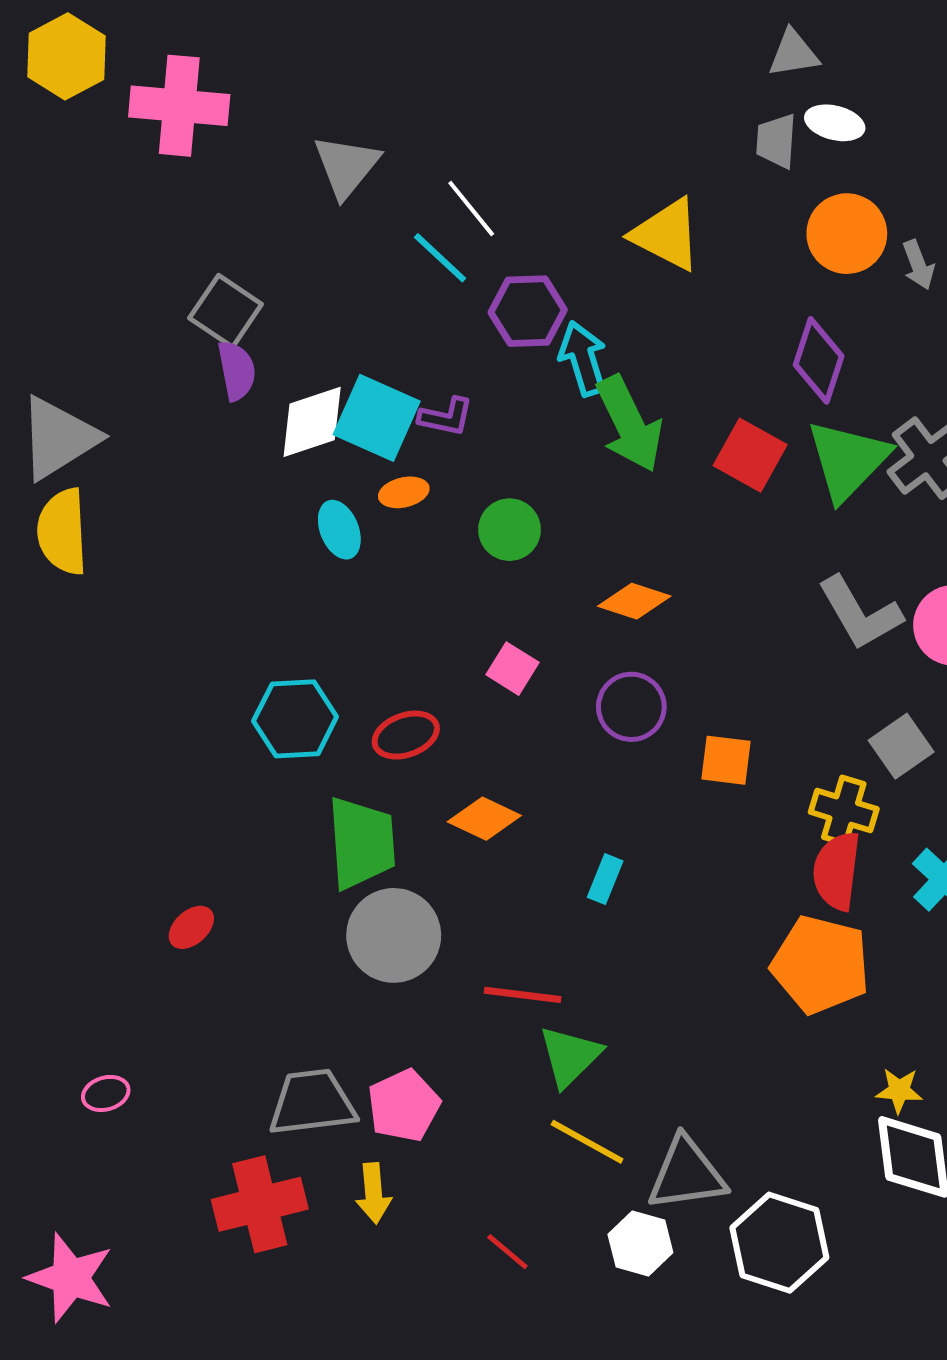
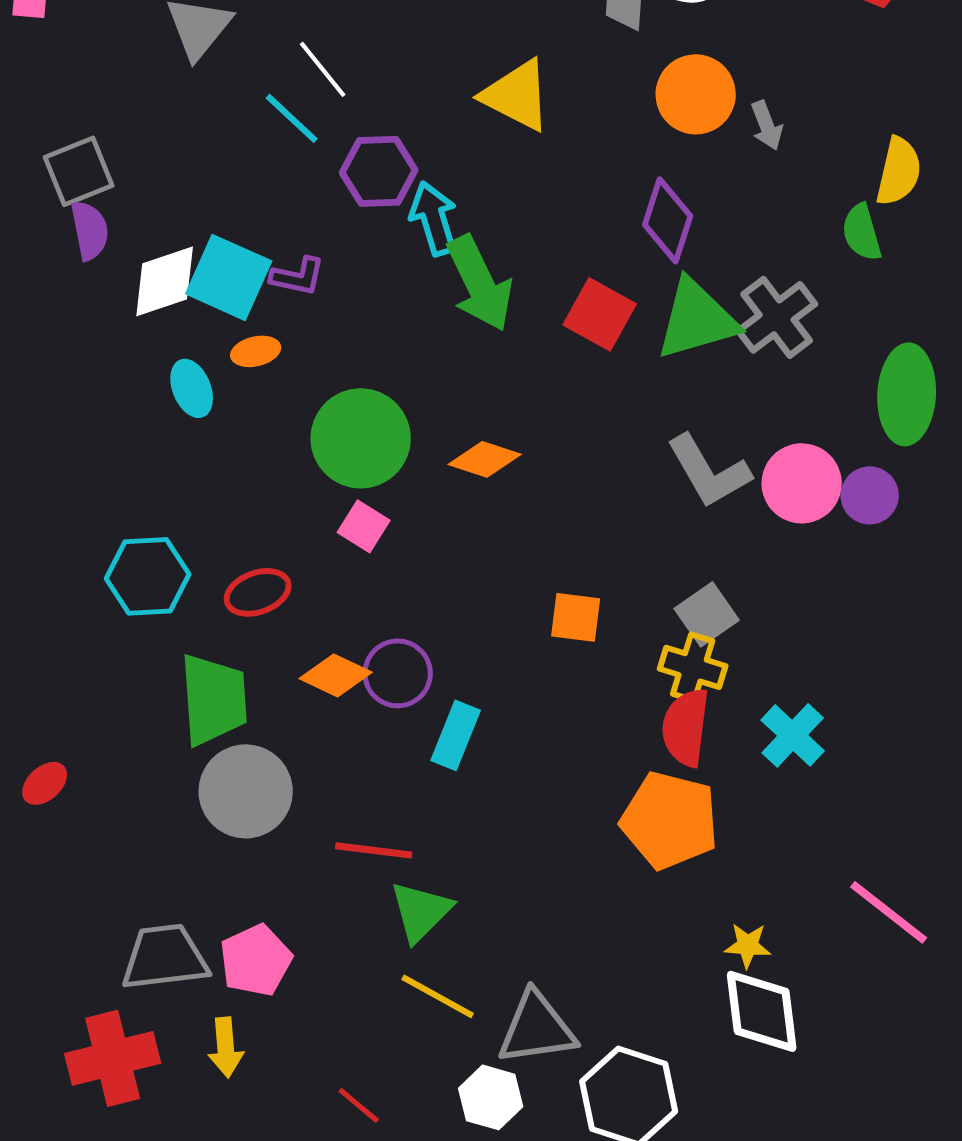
gray square: (226, 311) -> (79, 171), turned 34
green triangle: (848, 460) -> (697, 319), turned 30
green circle: (509, 530) -> (361, 438), moved, size x1.6
purple circle: (631, 707) -> (398, 673), moved
gray square: (901, 746) -> (707, 614), moved
cyan rectangle: (605, 879) -> (456, 735), size x1.4

